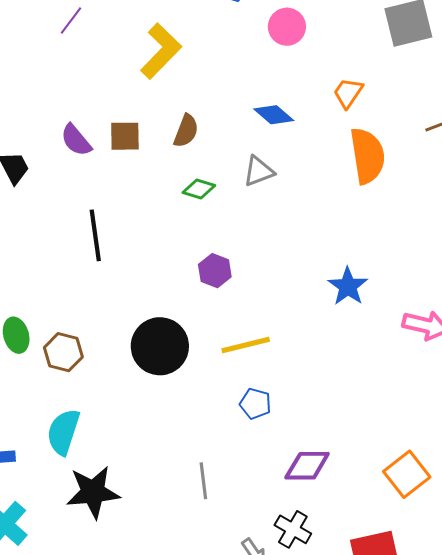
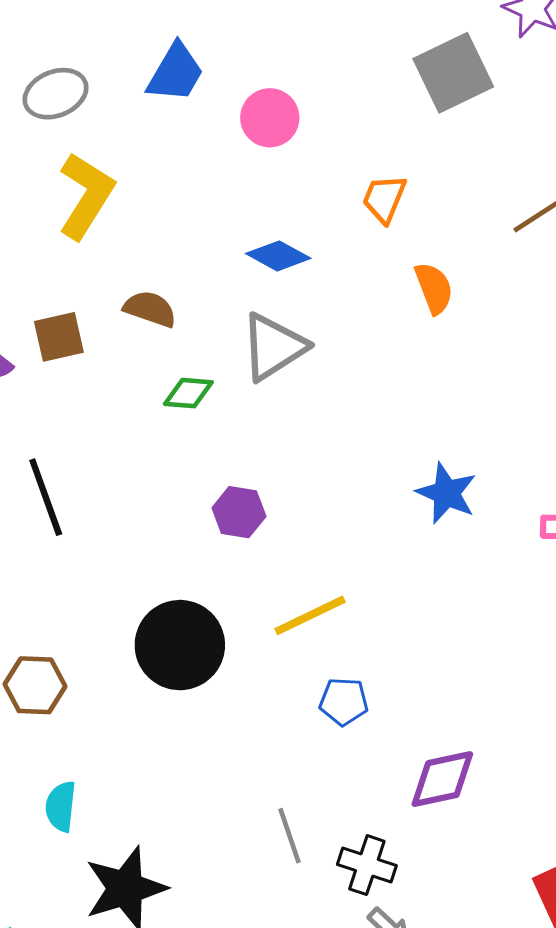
brown semicircle: (186, 131) -> (150, 309), turned -80
orange semicircle: (367, 156) -> (434, 288), size x0.6
gray triangle: (259, 171) -> (273, 347), size x1.4
cyan semicircle: (63, 432) -> (61, 806), size x0.7
black cross: (293, 529) -> (367, 865), moved

